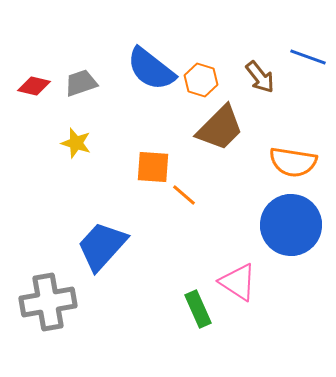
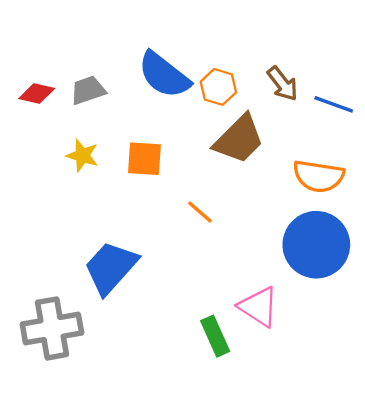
blue line: (308, 57) -> (334, 104), moved
orange square: (153, 167) -> (144, 159), moved

